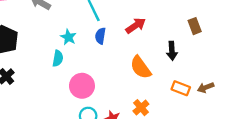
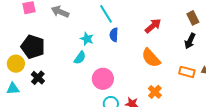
red arrow: (136, 26) -> (153, 26), moved
black arrow: (172, 51) -> (190, 41), moved, turned 35
cyan semicircle: (58, 58) -> (80, 58), turned 32

